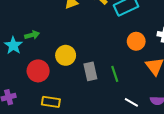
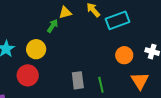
green arrow: (32, 35) -> (53, 26), moved, turned -48
yellow circle: (66, 55) -> (36, 49), moved

